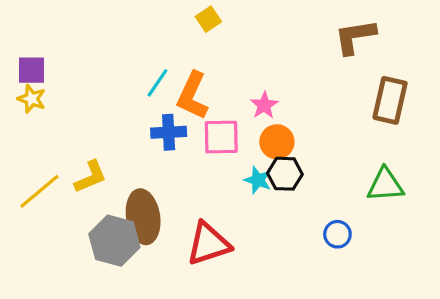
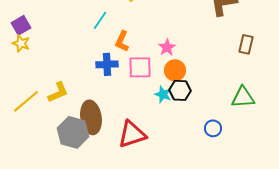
purple square: (32, 70) -> (21, 25), turned -30
cyan line: (157, 83) -> (100, 20), moved
orange L-shape: (192, 96) -> (122, 41), size x0.7
brown rectangle: (390, 100) -> (246, 44), size x0.7

